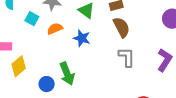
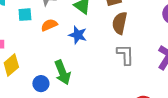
cyan square: (32, 19) -> (25, 15), turned -32
brown semicircle: (122, 27) -> (120, 23), turned -140

